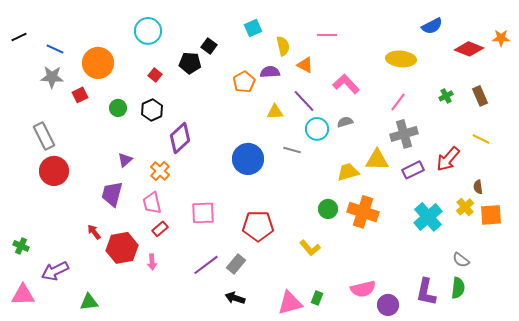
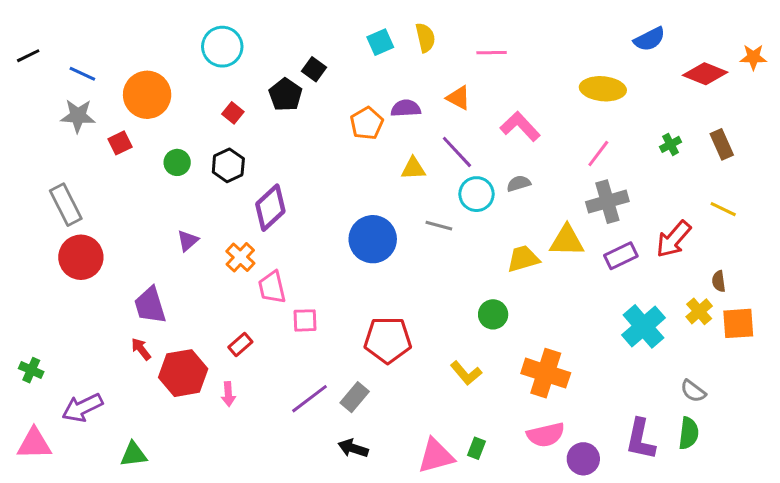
yellow semicircle: (283, 46) -> (425, 38), moved
black pentagon: (190, 63) -> (285, 95), turned 30
purple trapezoid: (112, 194) -> (150, 305), moved, turned -32
pink trapezoid: (152, 203) -> (272, 287), moved
orange cross: (363, 212) -> (546, 373), moved
pink square: (203, 213) -> (305, 320), size x0.7

